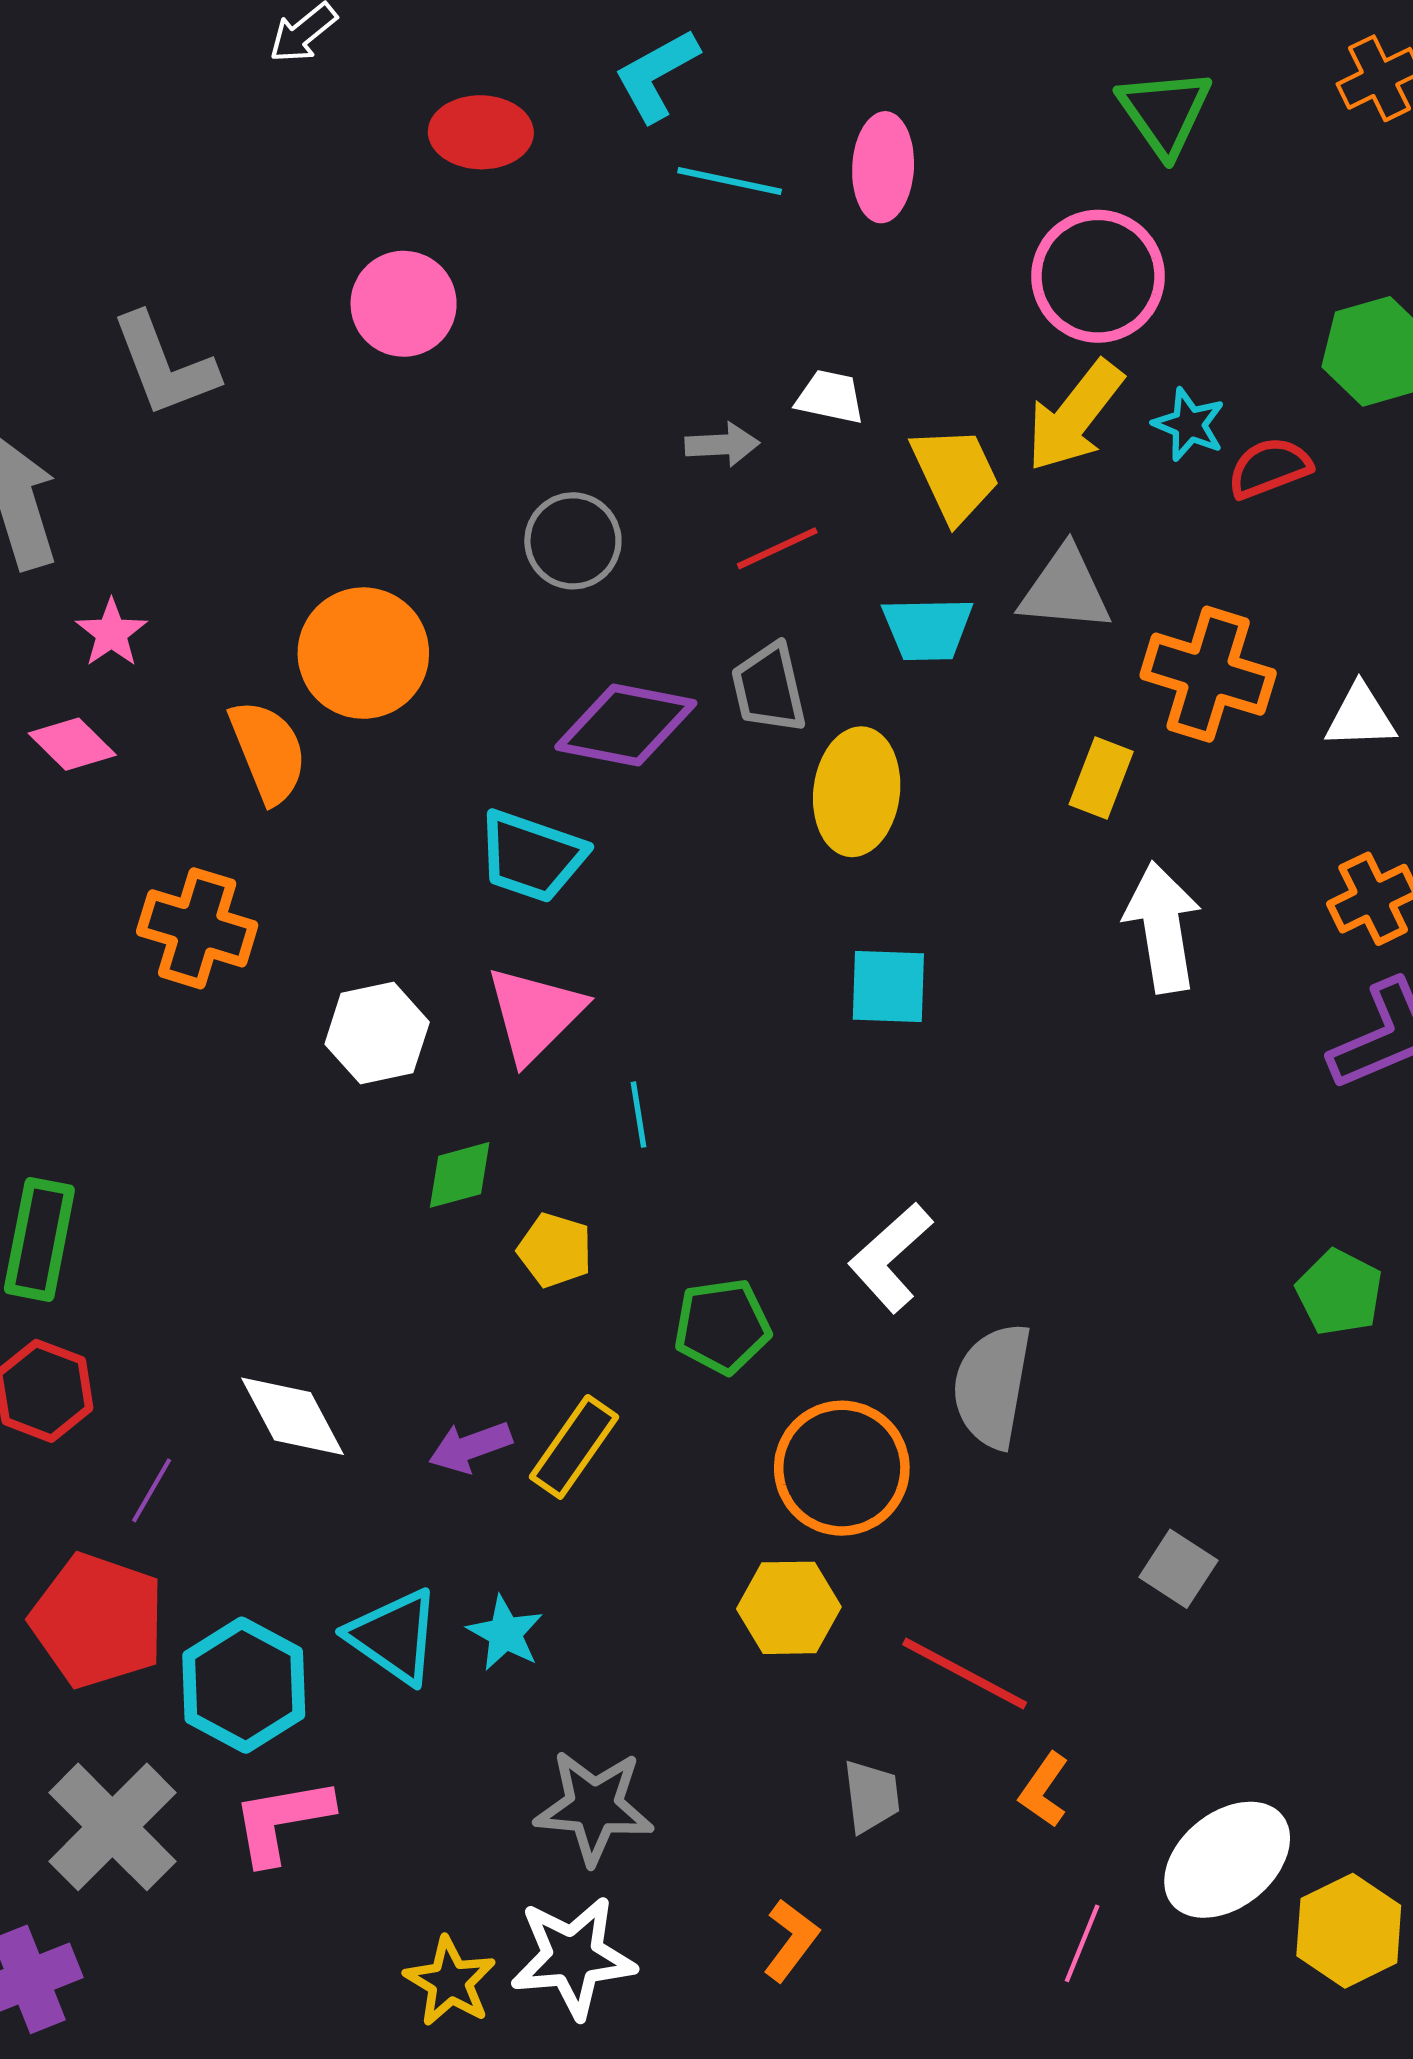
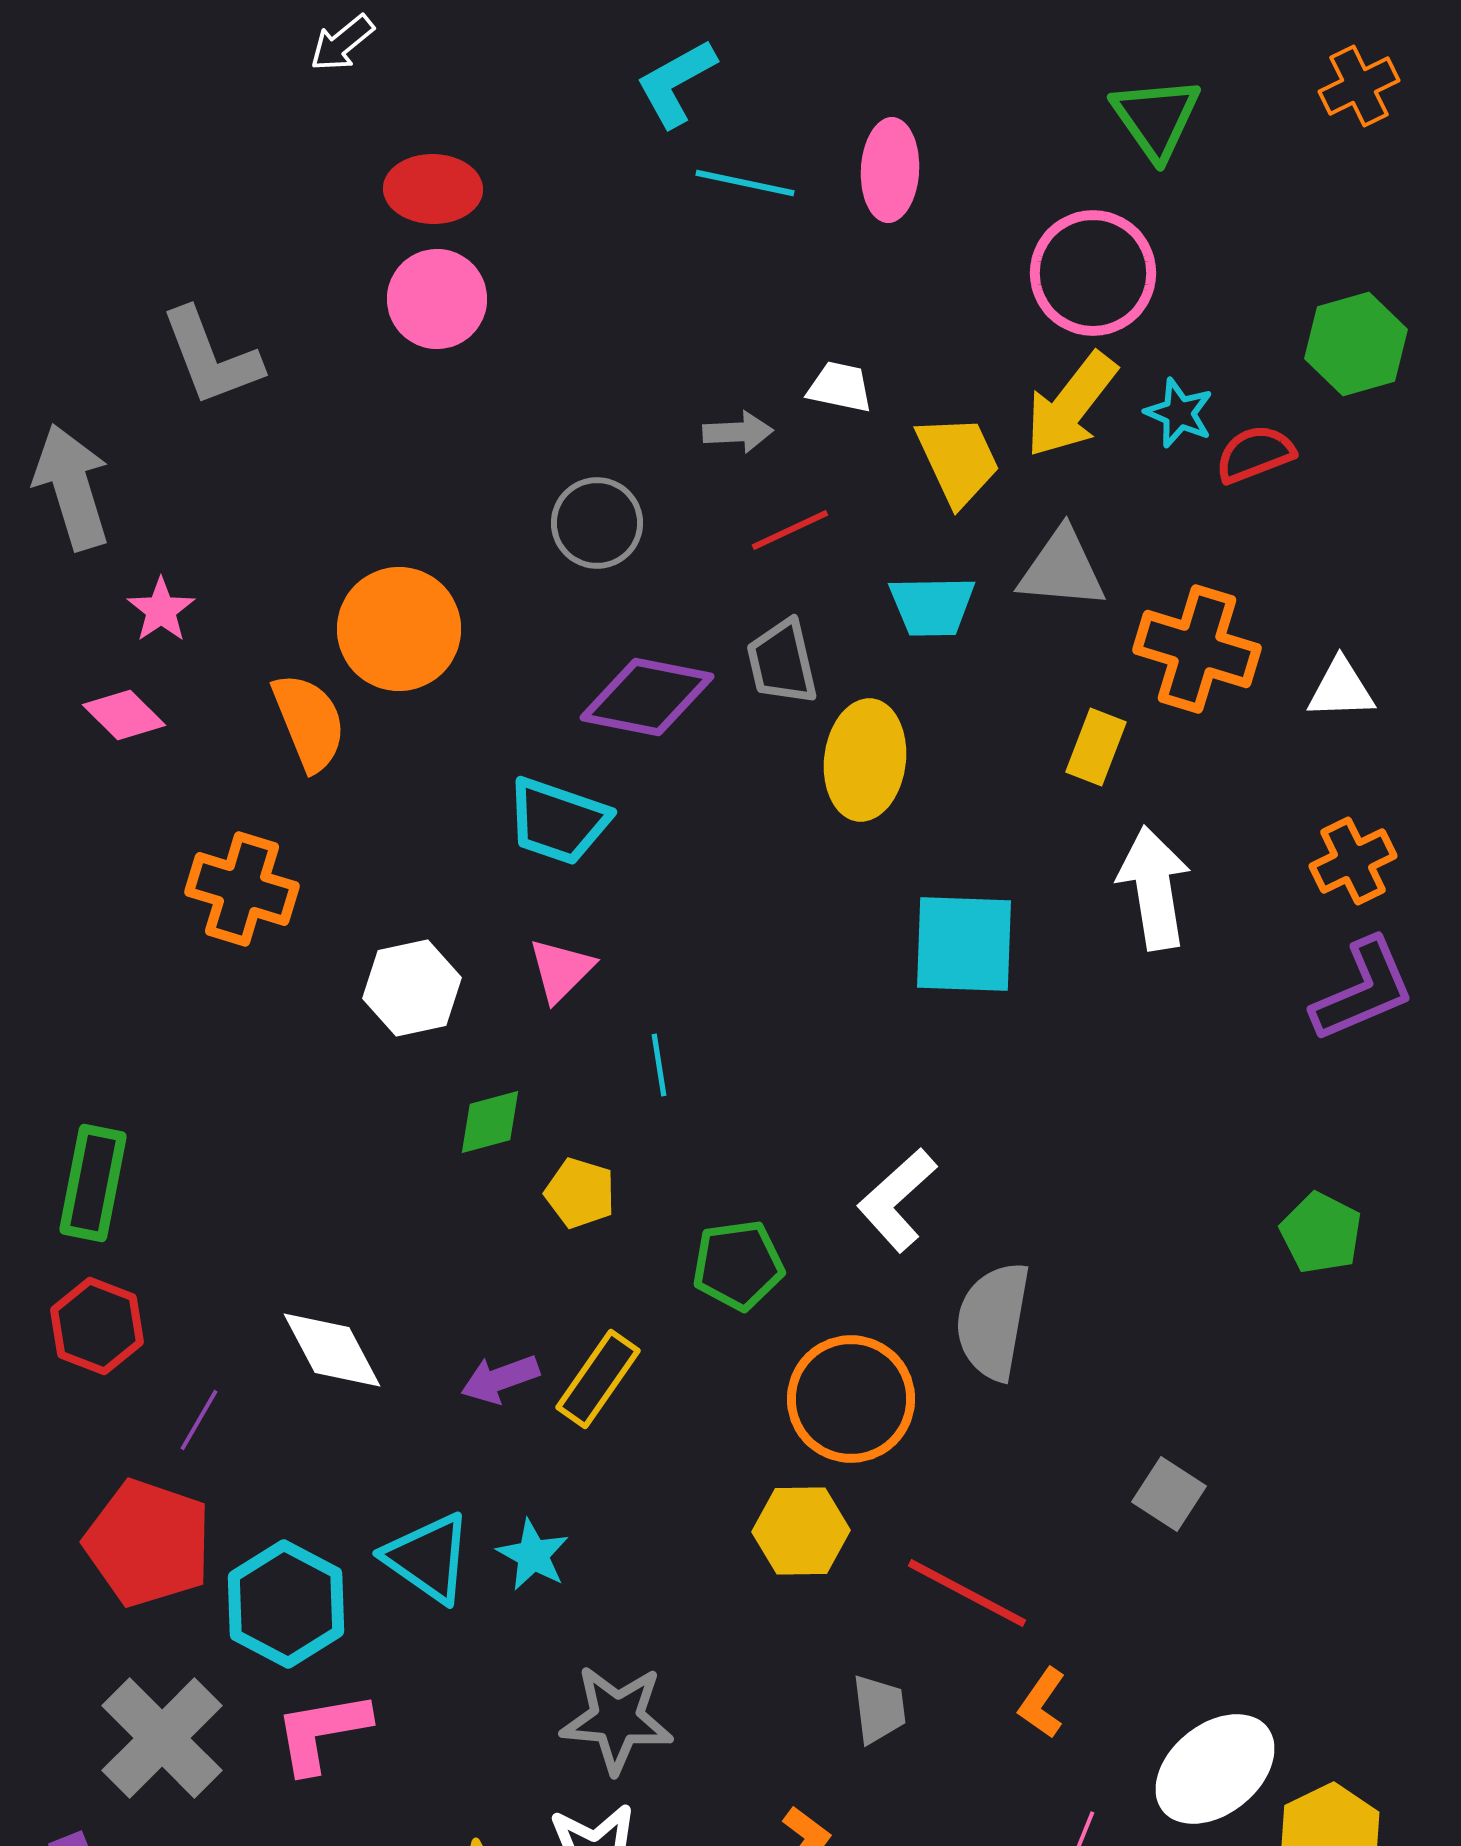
red ellipse: (481, 132) -> (433, 189), moved
cyan square: (888, 987) -> (964, 944), moved, size x1.4
pink triangle: (535, 1014) -> (561, 970), size x0.7

